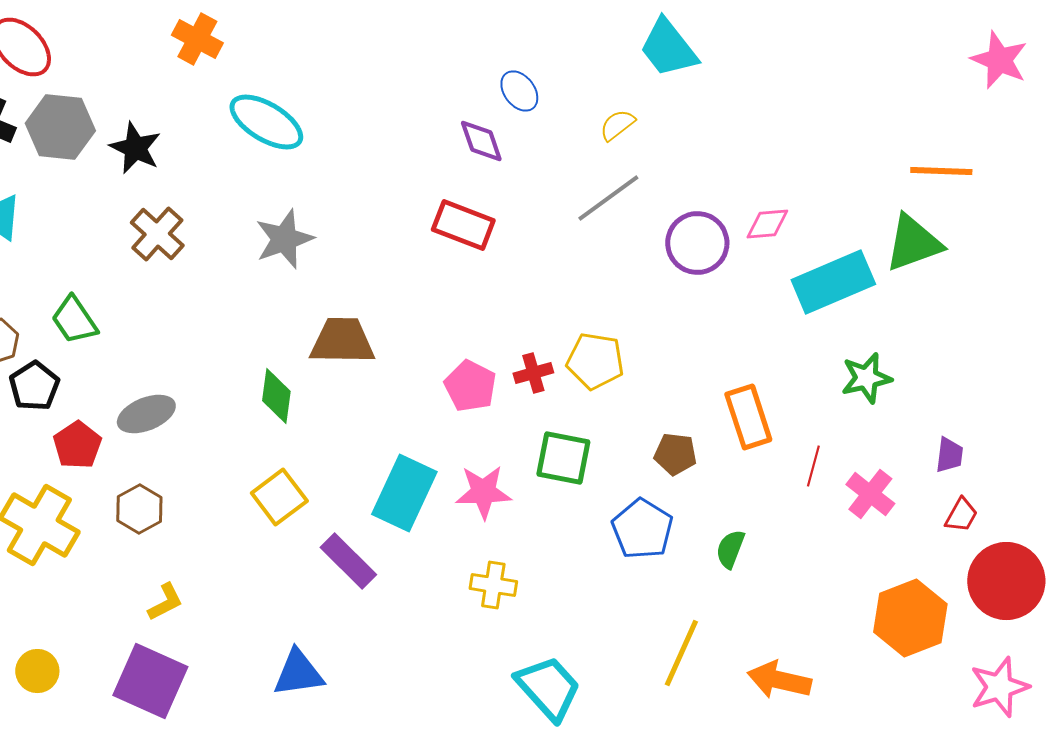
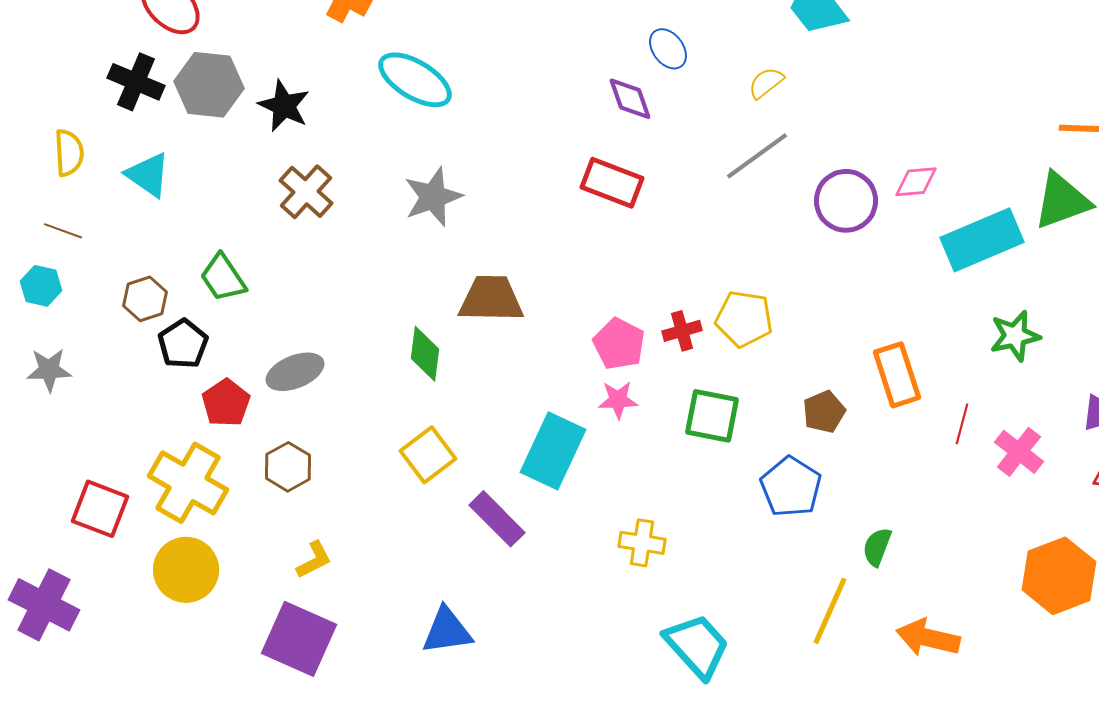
brown pentagon: (675, 454) -> (824, 412), turned -30
pink star: (483, 492) -> (618, 400), moved, size x0.7
green semicircle: (730, 549) -> (877, 547), moved
yellow circle: (37, 671) -> (186, 570), moved, size x1.5

